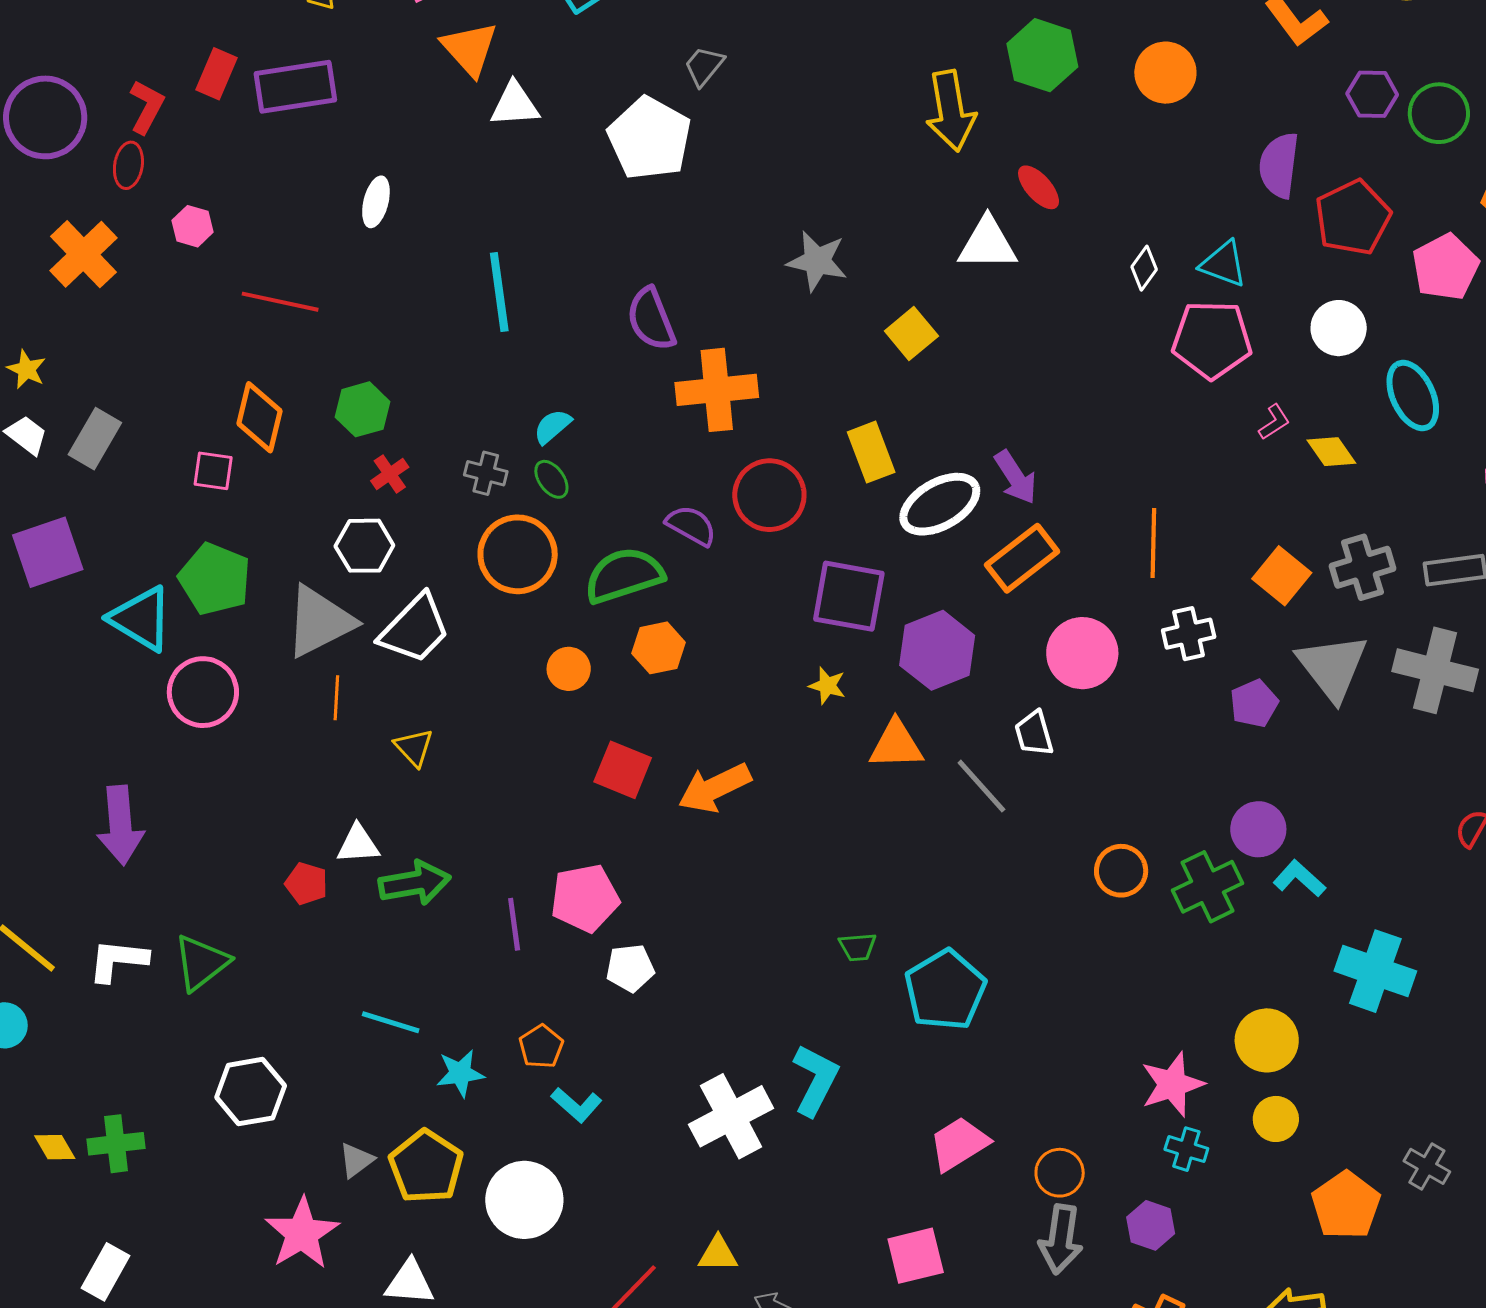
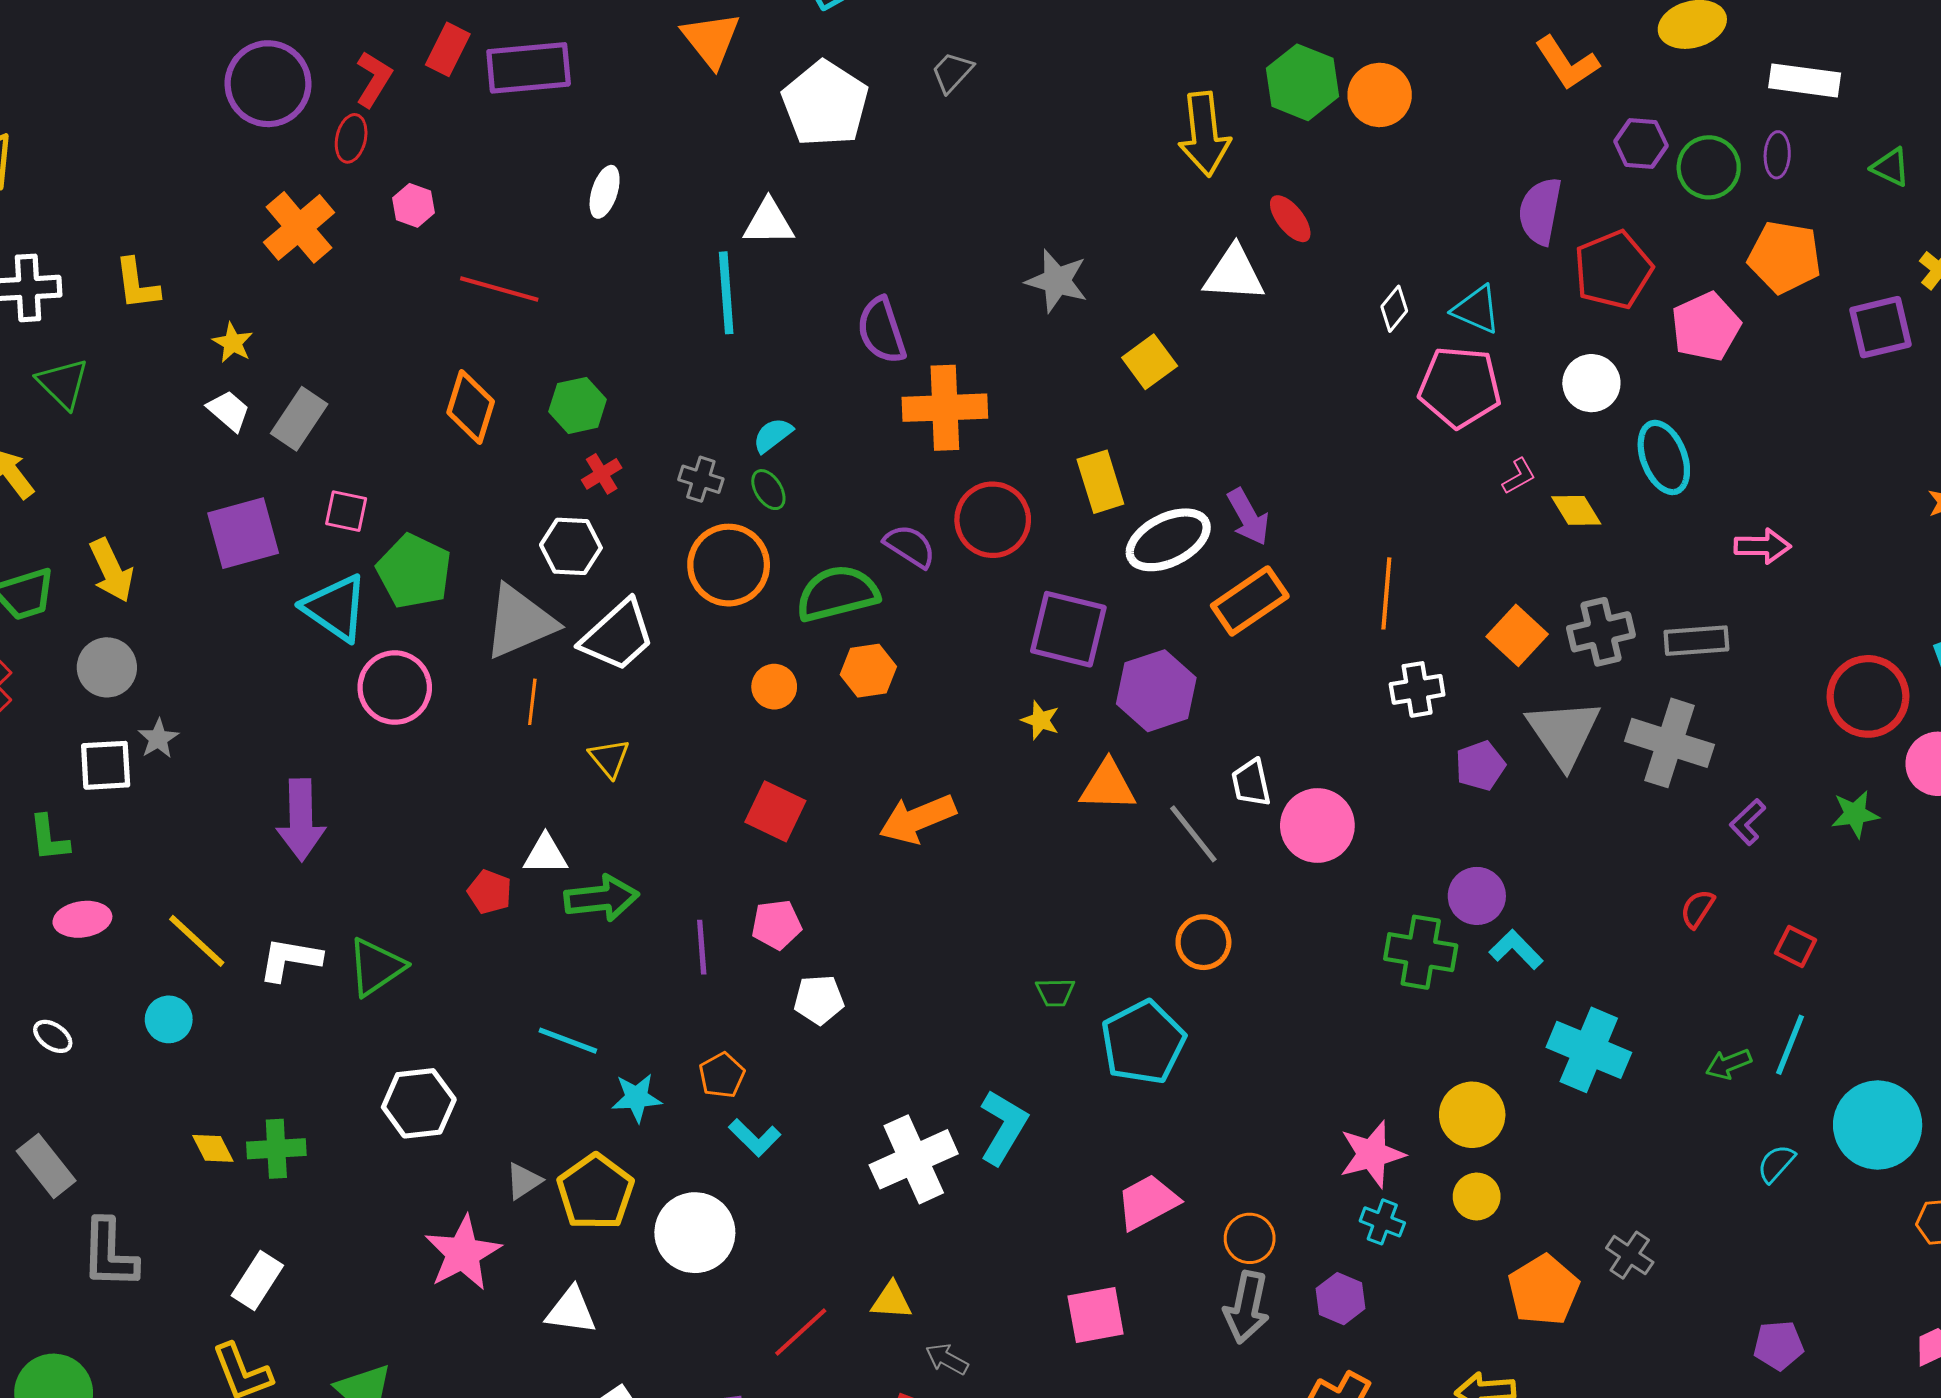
orange circle: (1165, 73) -> (1380, 95), moved
white triangle: (515, 104) -> (769, 222), moved
white pentagon: (649, 138) -> (825, 104), moved
pink square: (213, 471) -> (346, 511), moved
pink circle: (1082, 653) -> (1317, 825), moved
red square: (623, 770) -> (775, 811), moved
orange circle: (1121, 871) -> (1203, 942), moved
green cross: (1208, 887) -> (1421, 952), turned 32
pink pentagon: (585, 898) -> (777, 925), size x0.7

